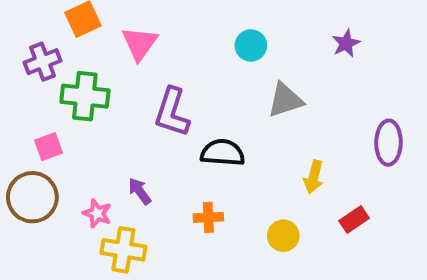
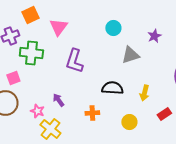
purple star: (346, 43) -> (154, 36), moved
black semicircle: (223, 153) -> (112, 88), moved
yellow cross: (123, 250) -> (50, 129), turned 30

